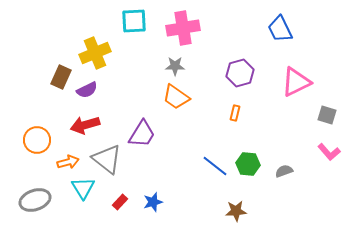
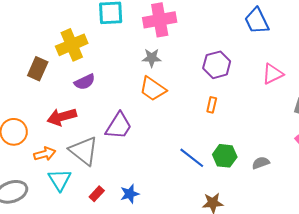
pink triangle: (296, 82) -> (273, 74), size x0.7
purple semicircle: (87, 90) -> (85, 82), moved

